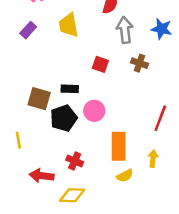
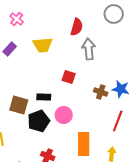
yellow trapezoid: (69, 25) -> (43, 45), turned -85
blue star: (162, 29) -> (121, 89), moved
brown cross: (140, 63) -> (101, 92), moved

